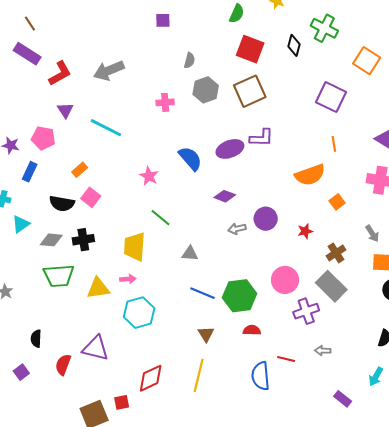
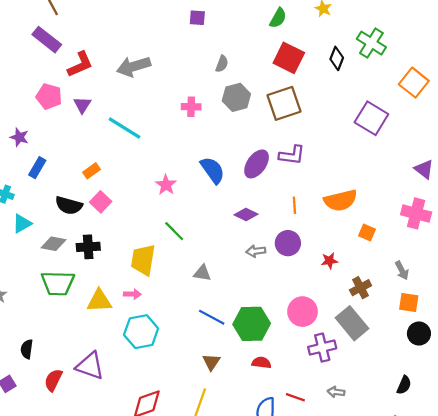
pink pentagon: (43, 138) -> (49, 96), moved
orange line: (334, 144) -> (294, 205), moved
purple ellipse: (230, 149) -> (257, 164), turned -40
orange square: (337, 202) -> (367, 232), turned -35

